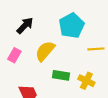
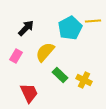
yellow line: (96, 49) -> (93, 21), moved
green rectangle: (61, 75) -> (60, 75), turned 35

